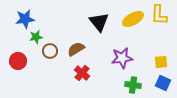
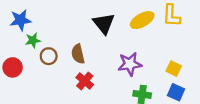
brown semicircle: (76, 49) -> (78, 54), turned -72
yellow square: (161, 62) -> (174, 69), turned 32

